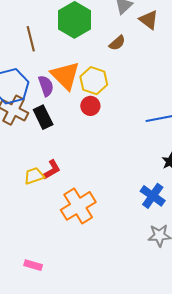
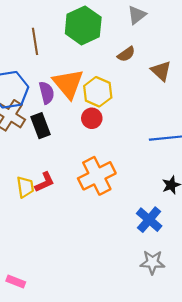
brown triangle: (149, 20) -> (161, 71), moved
yellow trapezoid: (34, 176) -> (25, 187), turned 95
orange cross: (78, 206) -> (97, 176), moved

